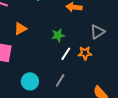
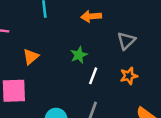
orange star: (85, 53) -> (129, 76), moved

